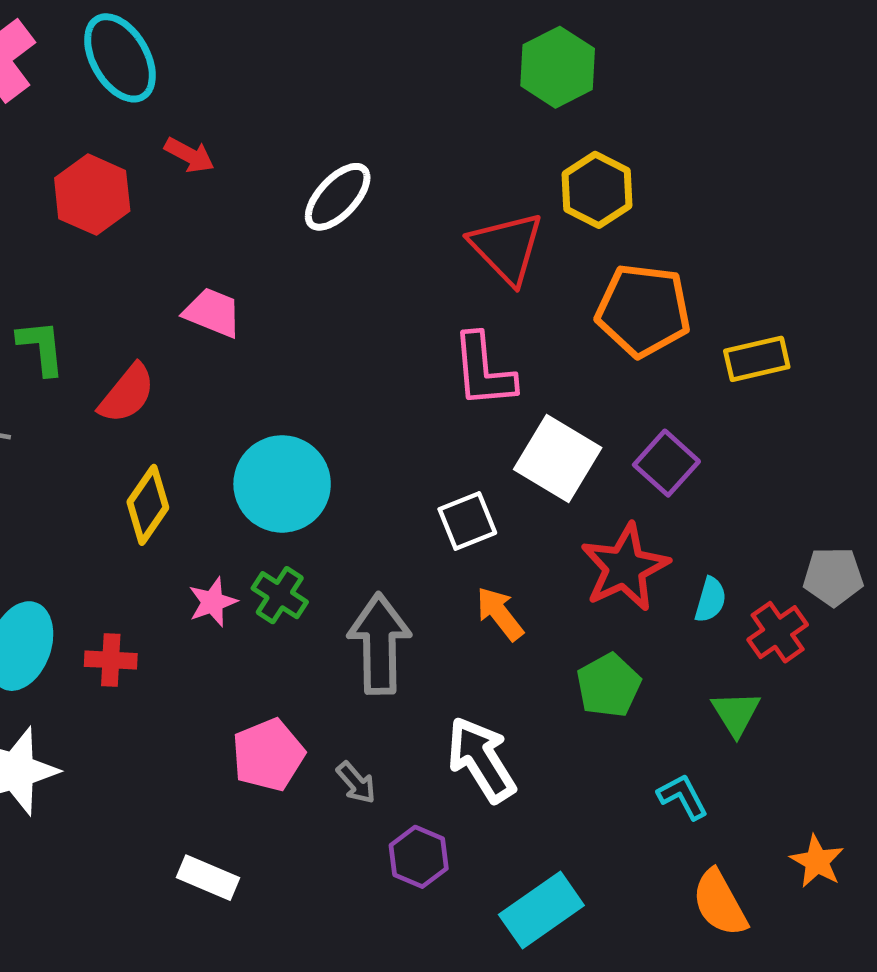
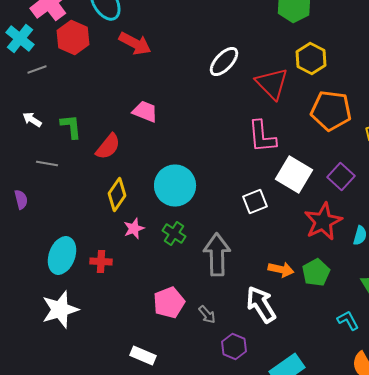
red arrow: (189, 155) -> (135, 44), size x1.5
red hexagon: (92, 195) -> (73, 38), moved
white ellipse: (338, 197) -> (224, 62), moved
pink star: (213, 602) -> (134, 228), moved
orange arrow: (500, 614) -> (281, 270), moved, turned 140

